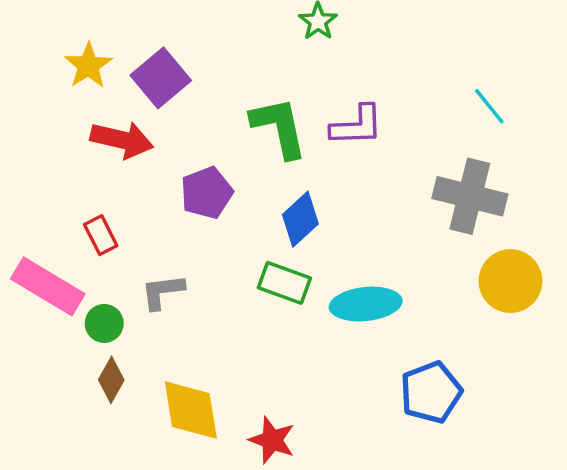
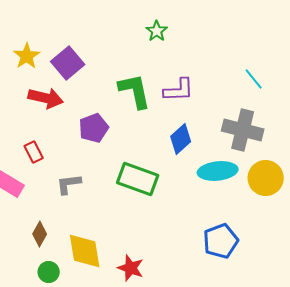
blue diamond: (300, 219) -> (181, 139), moved
green rectangle: (284, 283) -> (138, 179), size x1.4
cyan ellipse: (366, 304) -> (218, 171), moved
green circle: (104, 323) -> (49, 272), moved

